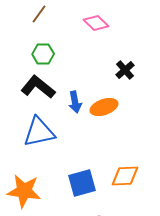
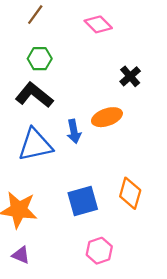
blue arrow: (75, 102) -> (74, 131), moved
orange diamond: (125, 176) -> (130, 193), turned -72

